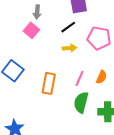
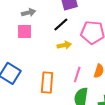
gray arrow: (37, 12) -> (29, 13), turned -104
pink square: (31, 30) -> (25, 31), turned -35

